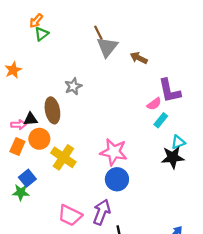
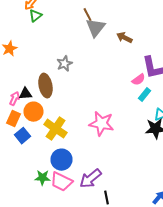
pink arrow: (19, 125) -> (14, 99), turned -64
blue square: (27, 178) -> (22, 136), moved
blue circle: (117, 179) -> (62, 160), moved
green star: (21, 192) -> (42, 178), moved
purple arrow: (102, 212) -> (90, 179), turned -150

